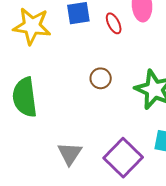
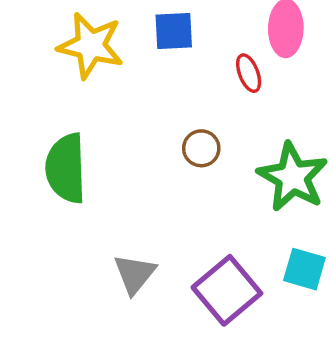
red ellipse: (114, 23) -> (249, 73), moved

